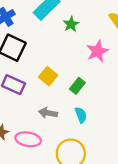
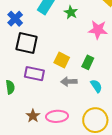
pink star: (97, 51) -> (98, 30), turned -30
gray arrow: (48, 113) -> (69, 82), moved

